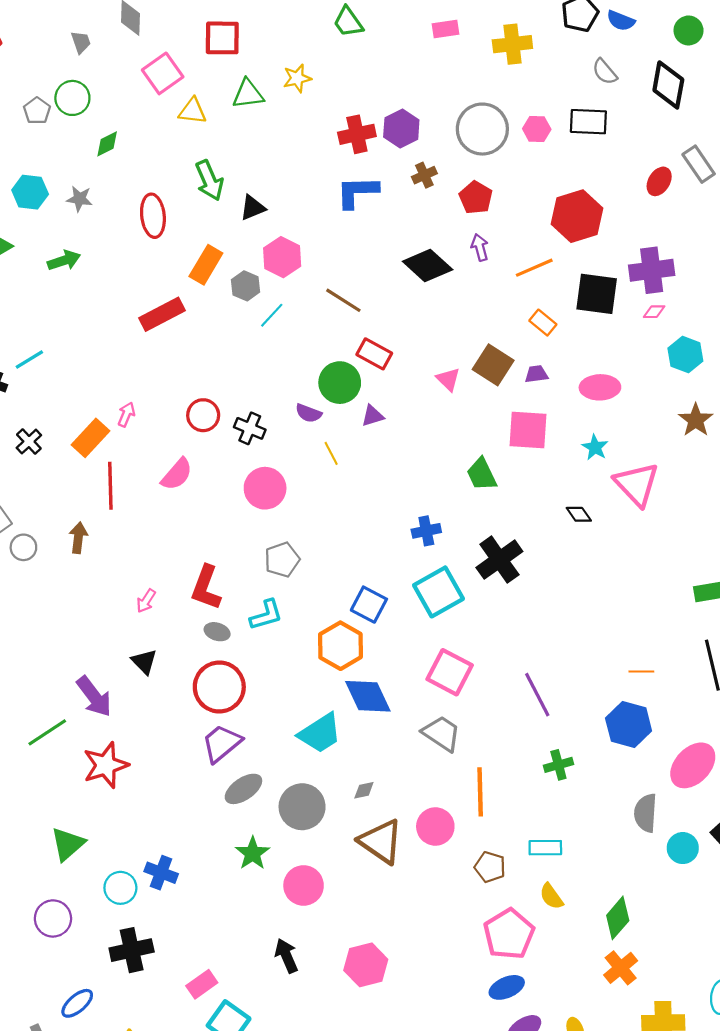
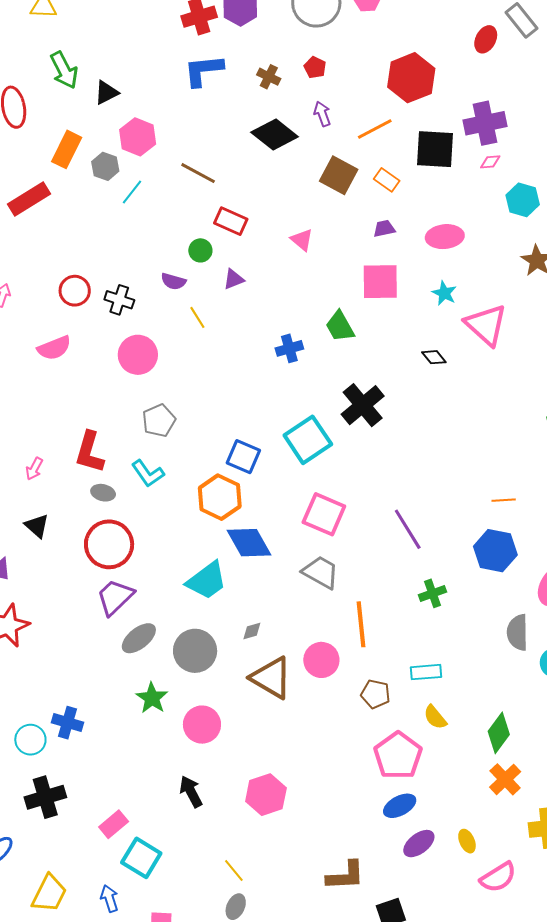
brown cross: (424, 175) -> (269, 77), moved, turned -35
red pentagon: (476, 198) -> (315, 67), size x0.7
brown square: (493, 365) -> (339, 175), moved
green circle: (340, 383) -> (200, 250), size x0.6
pink semicircle: (177, 474) -> (54, 348), turned 32
blue cross: (426, 531) -> (289, 348), moved
cyan L-shape: (266, 615) -> (148, 474), turned 76

